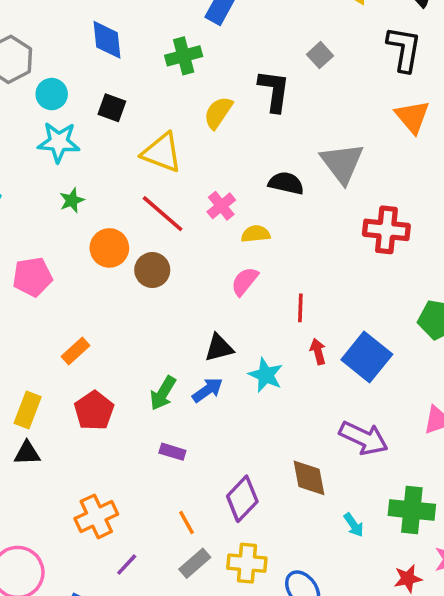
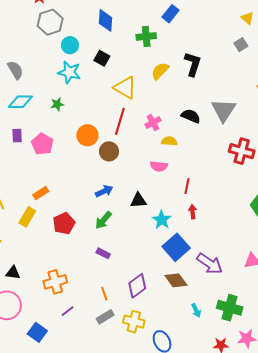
gray square: (320, 55) -> (241, 45), moved
green star: (72, 200) -> (57, 104), moved
red line: (163, 214) -> (120, 121), turned 56
pink pentagon: (32, 277) -> (42, 144), turned 30
pink semicircle: (245, 281) -> (159, 166), turned -132
orange rectangle: (75, 351) -> (41, 193), moved
blue square: (367, 357) -> (176, 247), moved
blue arrow: (208, 390) -> (104, 191), moved
black triangle: (27, 453) -> (13, 273), moved
brown diamond: (309, 478) -> (176, 280), turned -35

